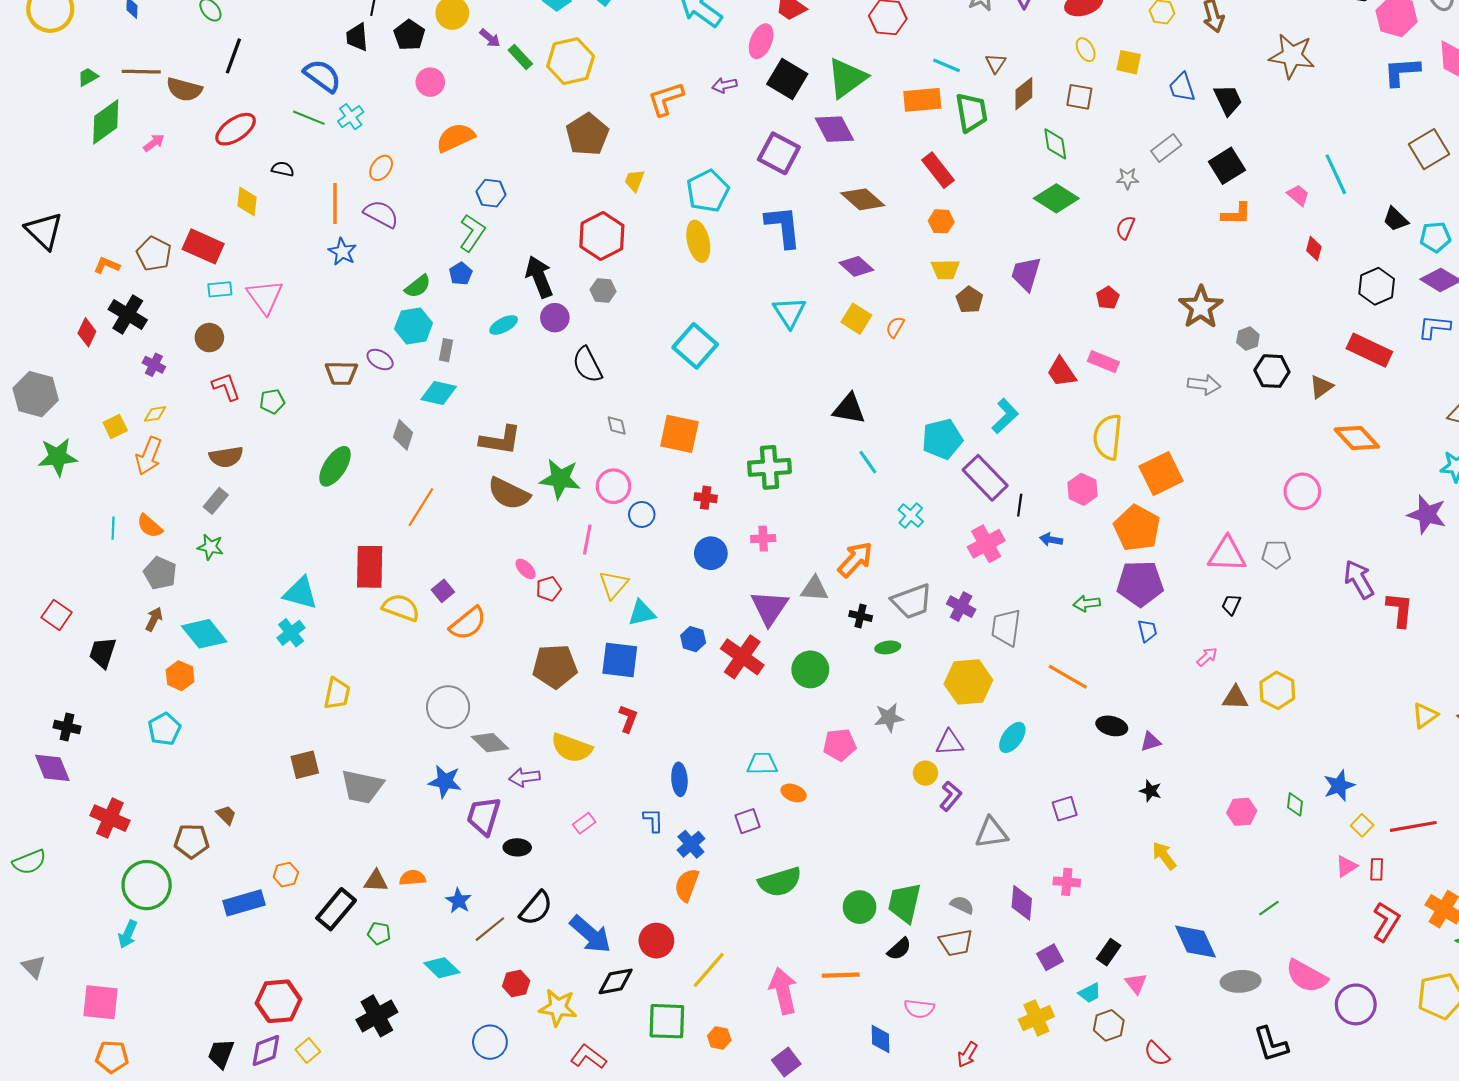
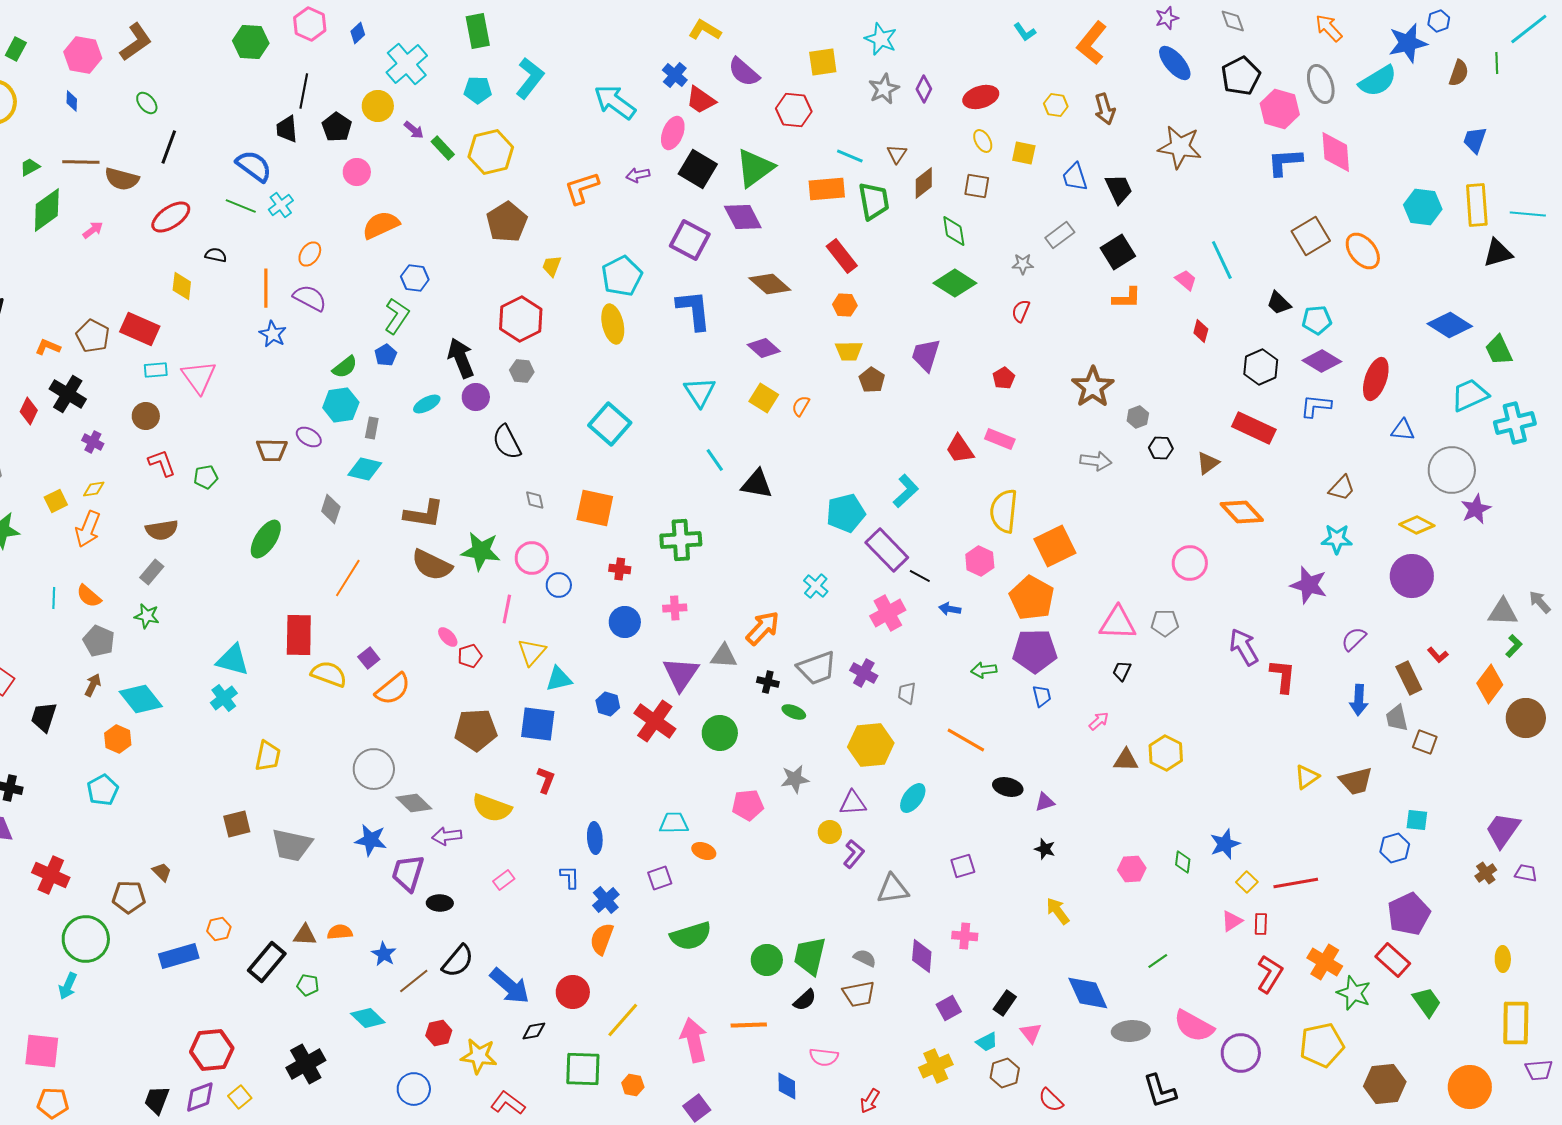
black hexagon: (1272, 371) -> (1161, 448), size x0.7
cyan line: (868, 462) -> (715, 460), moved
black line: (1020, 505) -> (920, 576), turned -70
gray trapezoid: (1006, 628) -> (907, 693), size x0.6
green ellipse: (888, 647) -> (794, 712), turned 30
black diamond: (616, 981) -> (534, 1031), size x0.7

